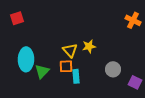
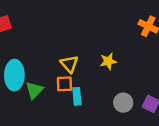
yellow star: (89, 46) -> (108, 61), moved
gray circle: (113, 69) -> (123, 103), moved

